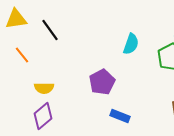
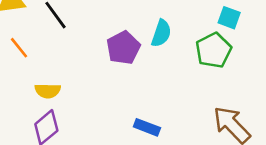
purple pentagon: (102, 82) -> (123, 48), moved

